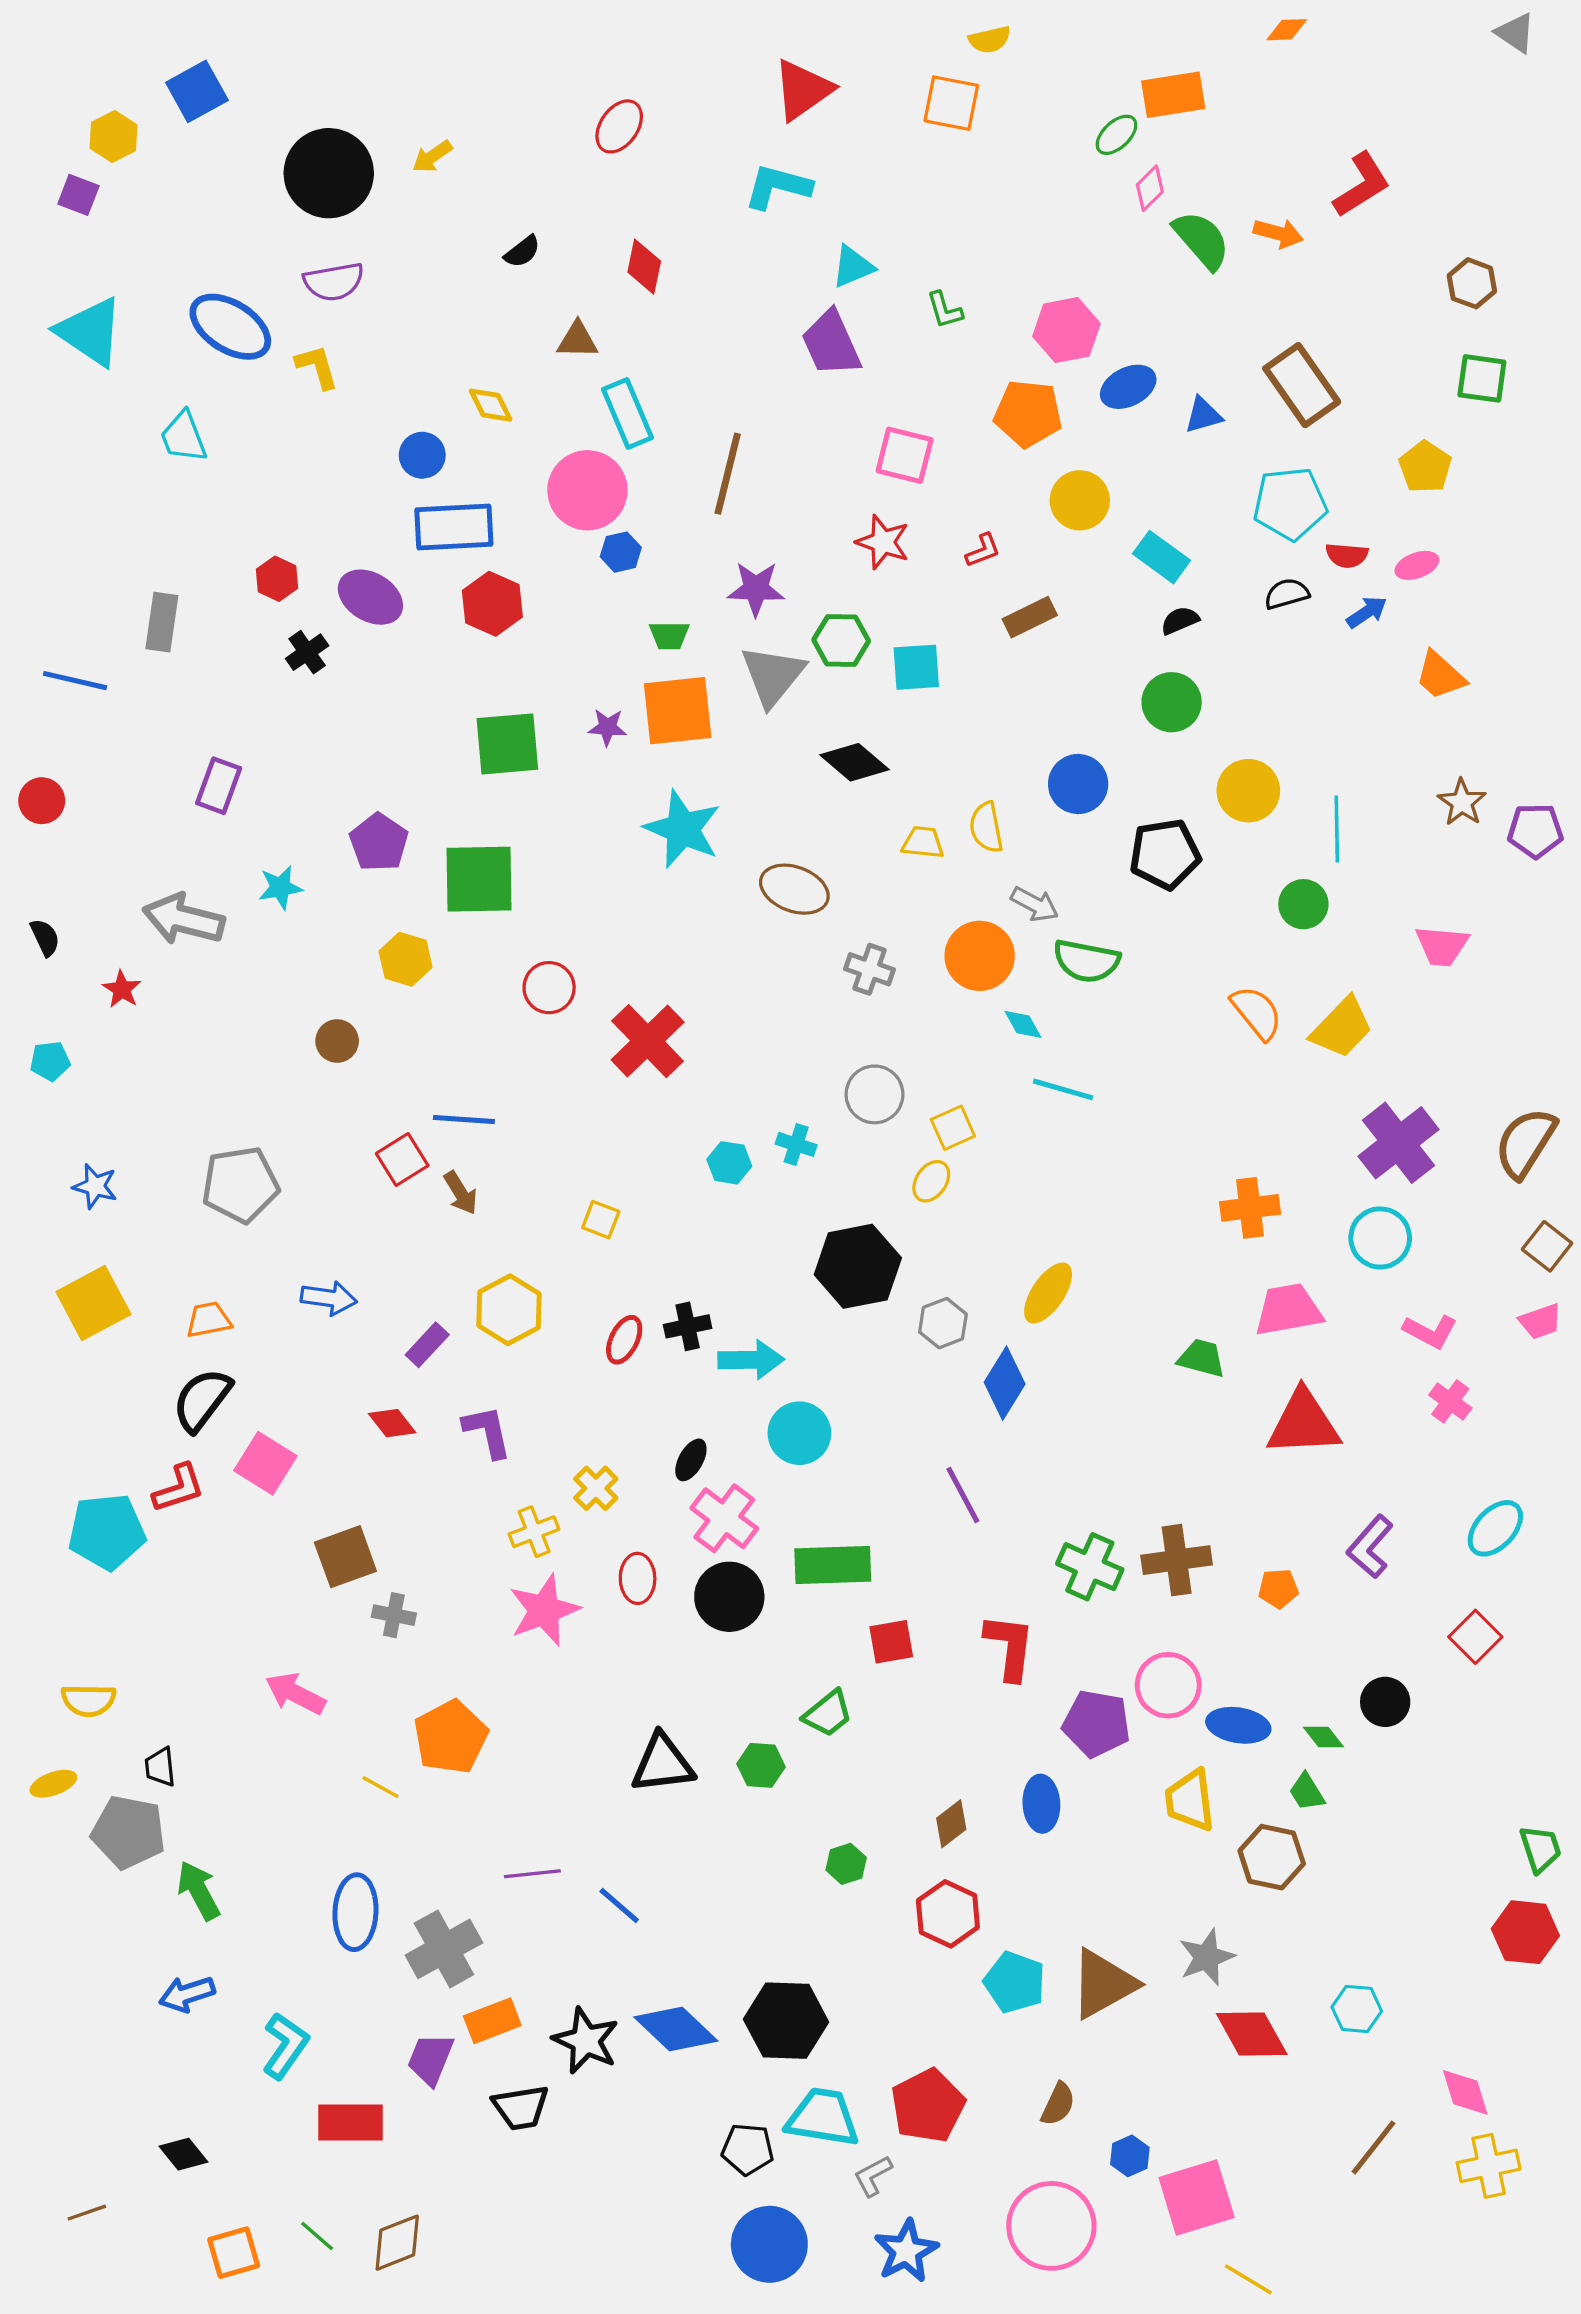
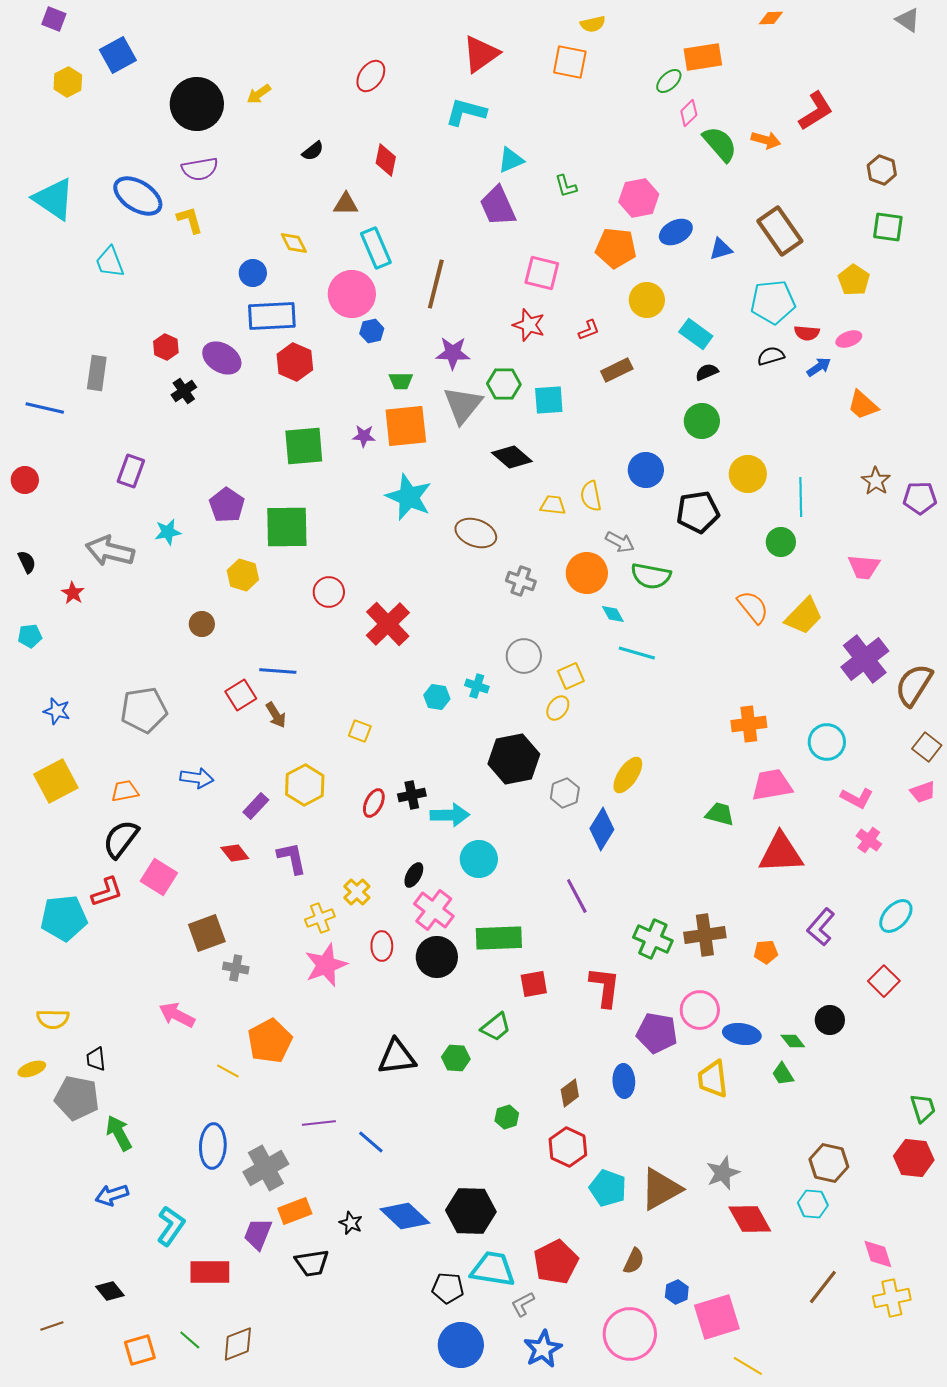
purple square: (78, 195) -> (54, 19), moved
purple cross: (1399, 1143) -> (865, 659), moved
brown hexagon: (1272, 1857) -> (829, 1163), moved
black star: (586, 2041) -> (351, 1223), size x0.6

